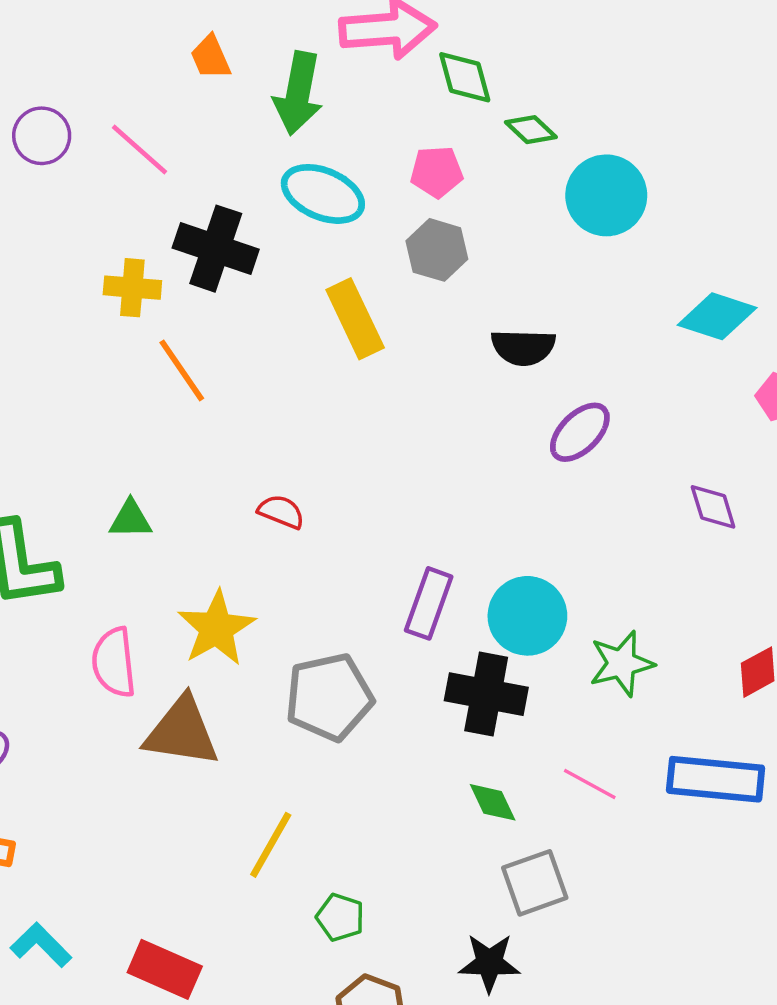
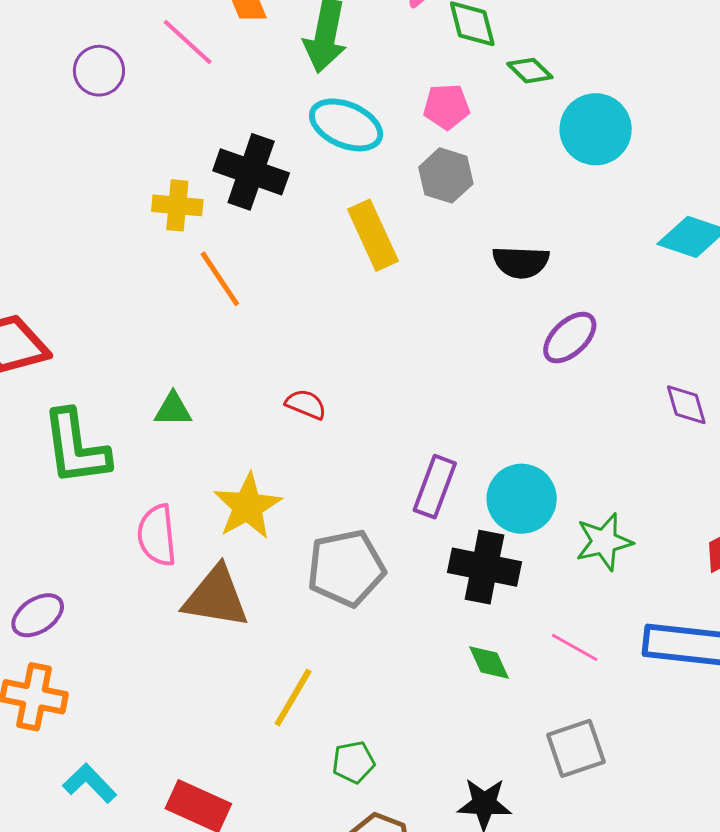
pink line: (139, 150) -> (188, 42), moved
gray square: (535, 883) -> (576, 748), moved
green pentagon: (340, 917) -> (354, 762), turned -30

